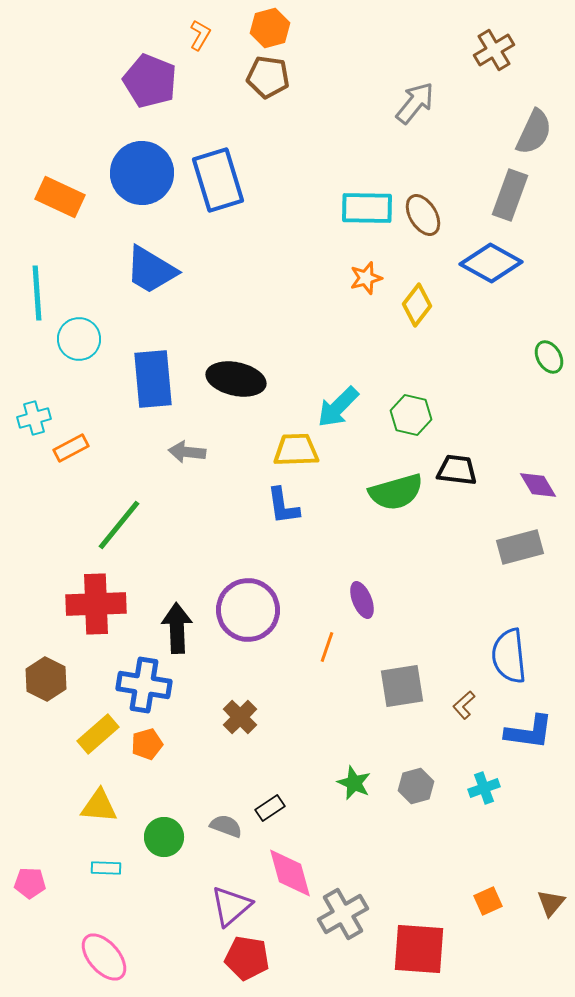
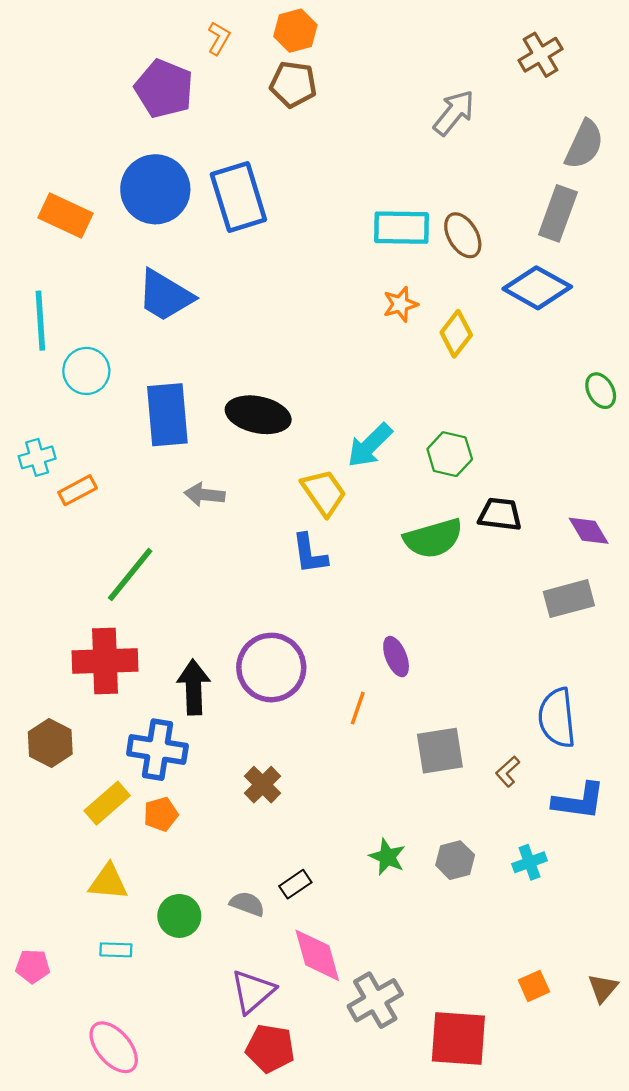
yellow trapezoid: (296, 450) -> (324, 492), turned 57

